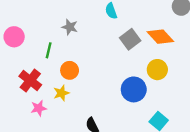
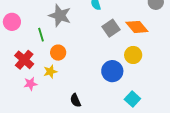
gray star: (70, 27) -> (60, 16), size x1.6
green line: (49, 50) -> (41, 35), turned -32

